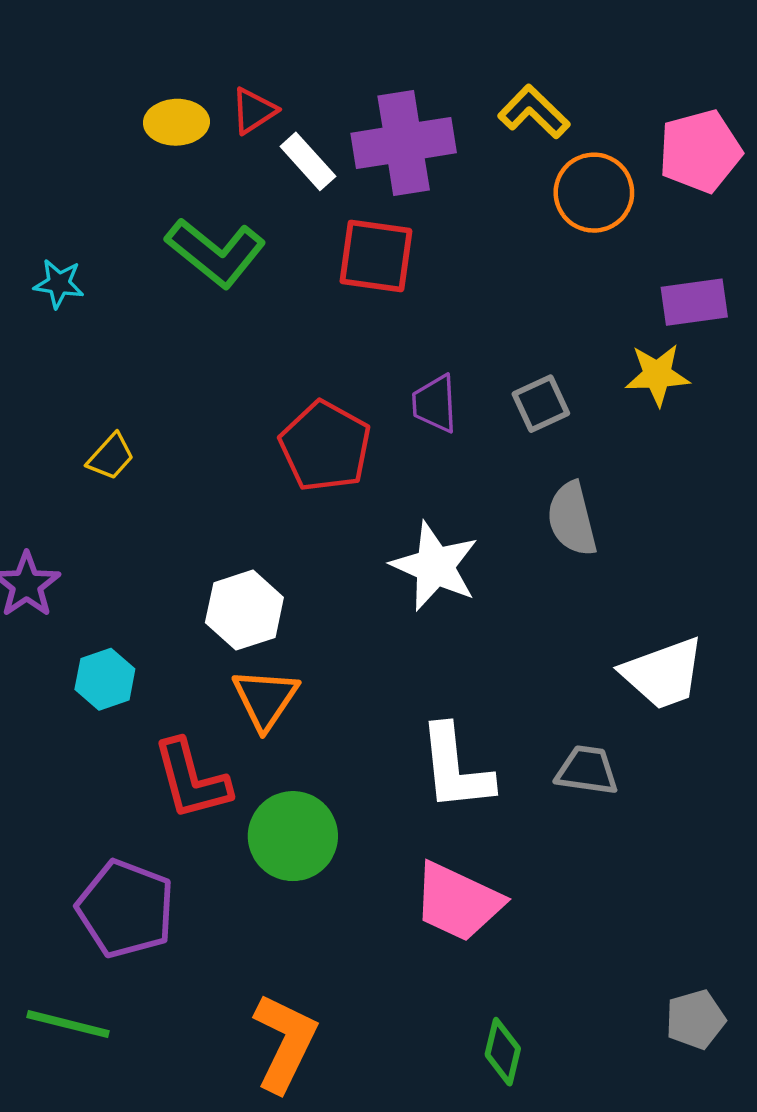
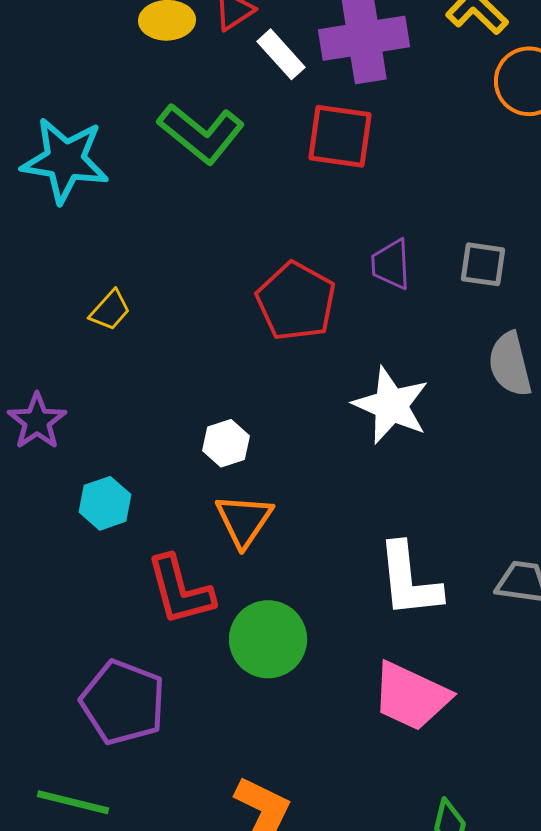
cyan star: (59, 284) -> (65, 160), size x2.0
gray square: (541, 404) -> (483, 264), turned 33
white hexagon: (244, 610) -> (226, 443), size x0.7

